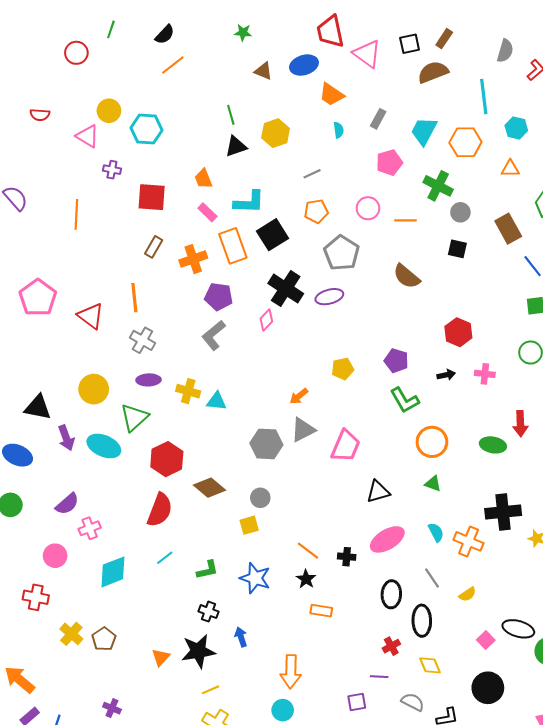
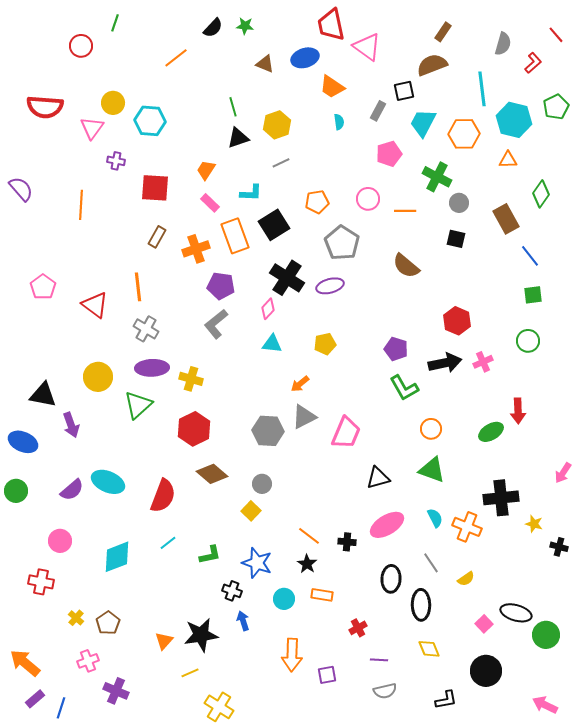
black semicircle: (165, 35) -> (213, 28), moved
black square: (410, 44) -> (404, 91), moved
red semicircle: (40, 115) -> (45, 107), size x1.8
cyan hexagon: (516, 128) -> (514, 120), size x1.6
pink triangle: (88, 136) -> (92, 128), turned 35
gray line: (312, 174) -> (281, 163), moved
orange trapezoid: (203, 179) -> (206, 170), turned 55
cyan L-shape: (249, 202) -> (251, 193), size x0.7
pink pentagon: (38, 298) -> (43, 287), size x0.7
yellow pentagon: (343, 369) -> (325, 344), moved
pink cross: (485, 374) -> (483, 362), turned -30
black arrow: (446, 375) -> (445, 363), size x1.8
purple ellipse: (149, 380) -> (152, 368), size x1.4
cyan triangle: (217, 401) -> (272, 344), moved
orange circle: (432, 442) -> (431, 429), size x0.7
green ellipse: (493, 445) -> (491, 432), turned -40
cyan ellipse: (104, 446) -> (108, 482), moved
red hexagon: (167, 459) -> (194, 429), moved
green triangle: (433, 484) -> (432, 470), size x1.6
yellow square: (249, 525) -> (251, 511), turned -30
pink cross: (90, 528) -> (88, 661), moved
black cross: (208, 612) -> (232, 591), moved
yellow cross: (71, 634) -> (76, 618), size x0.7
red cross: (391, 646) -> (358, 628), moved
yellow line: (211, 690) -> (190, 673), moved
purple square: (357, 702) -> (327, 675), moved
gray semicircle: (413, 702) -> (385, 691), moved, turned 140
purple cross: (112, 708) -> (116, 691), size x1.4
cyan circle: (283, 710) -> (284, 599), moved

